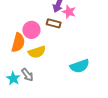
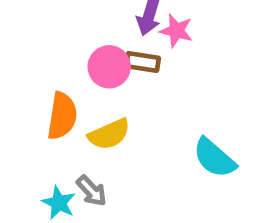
pink circle: (31, 30) -> (109, 67), moved
cyan semicircle: (80, 66) -> (214, 158), turned 66

